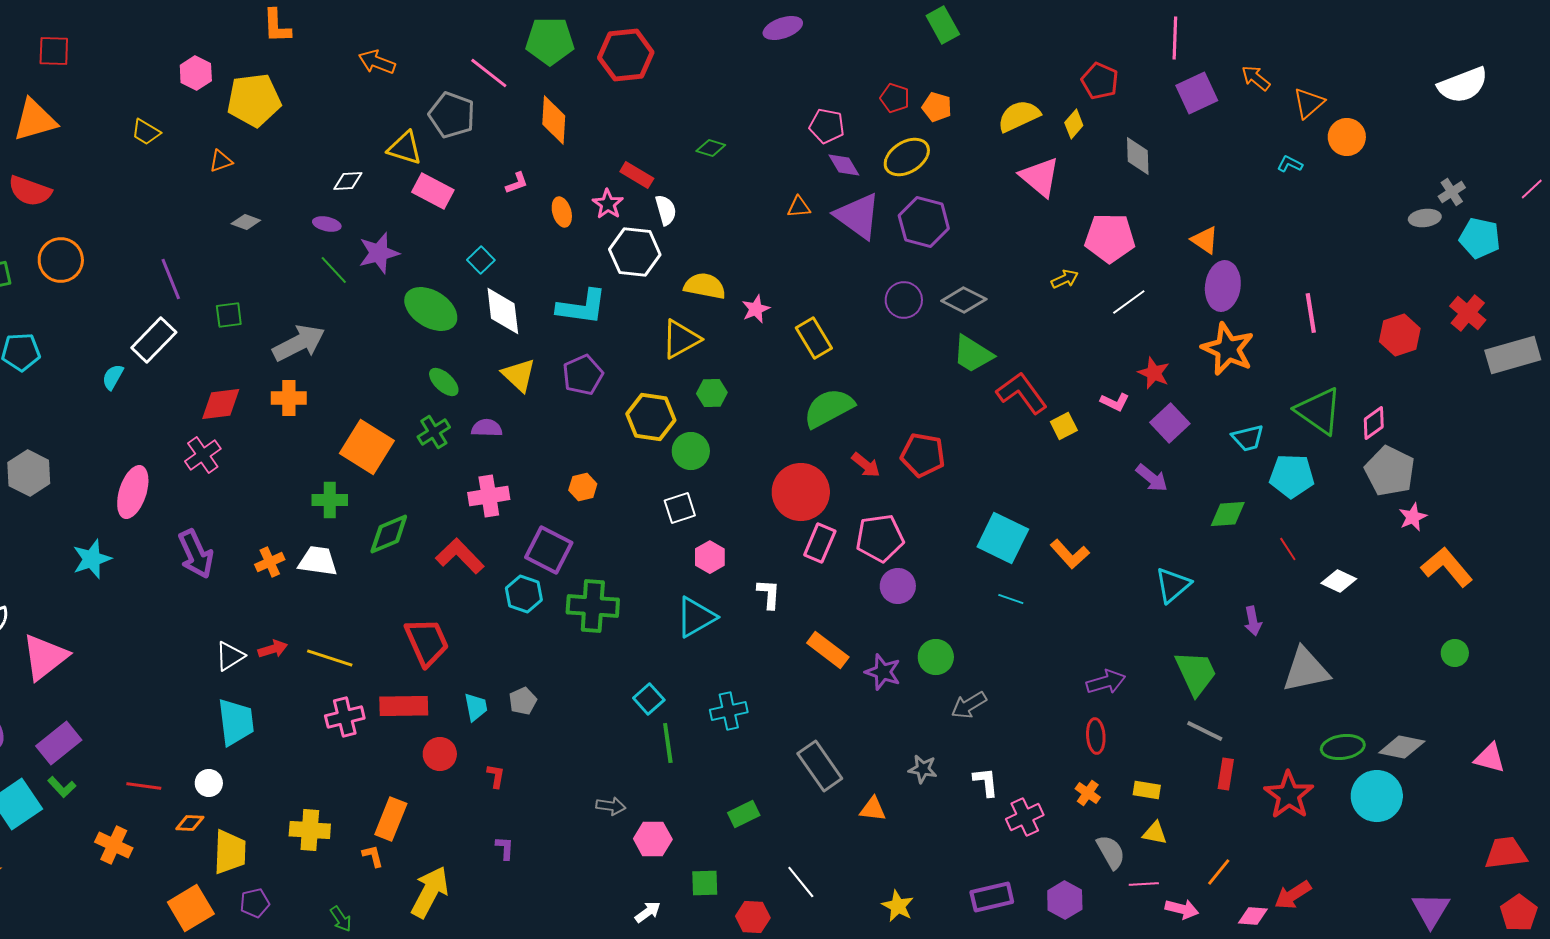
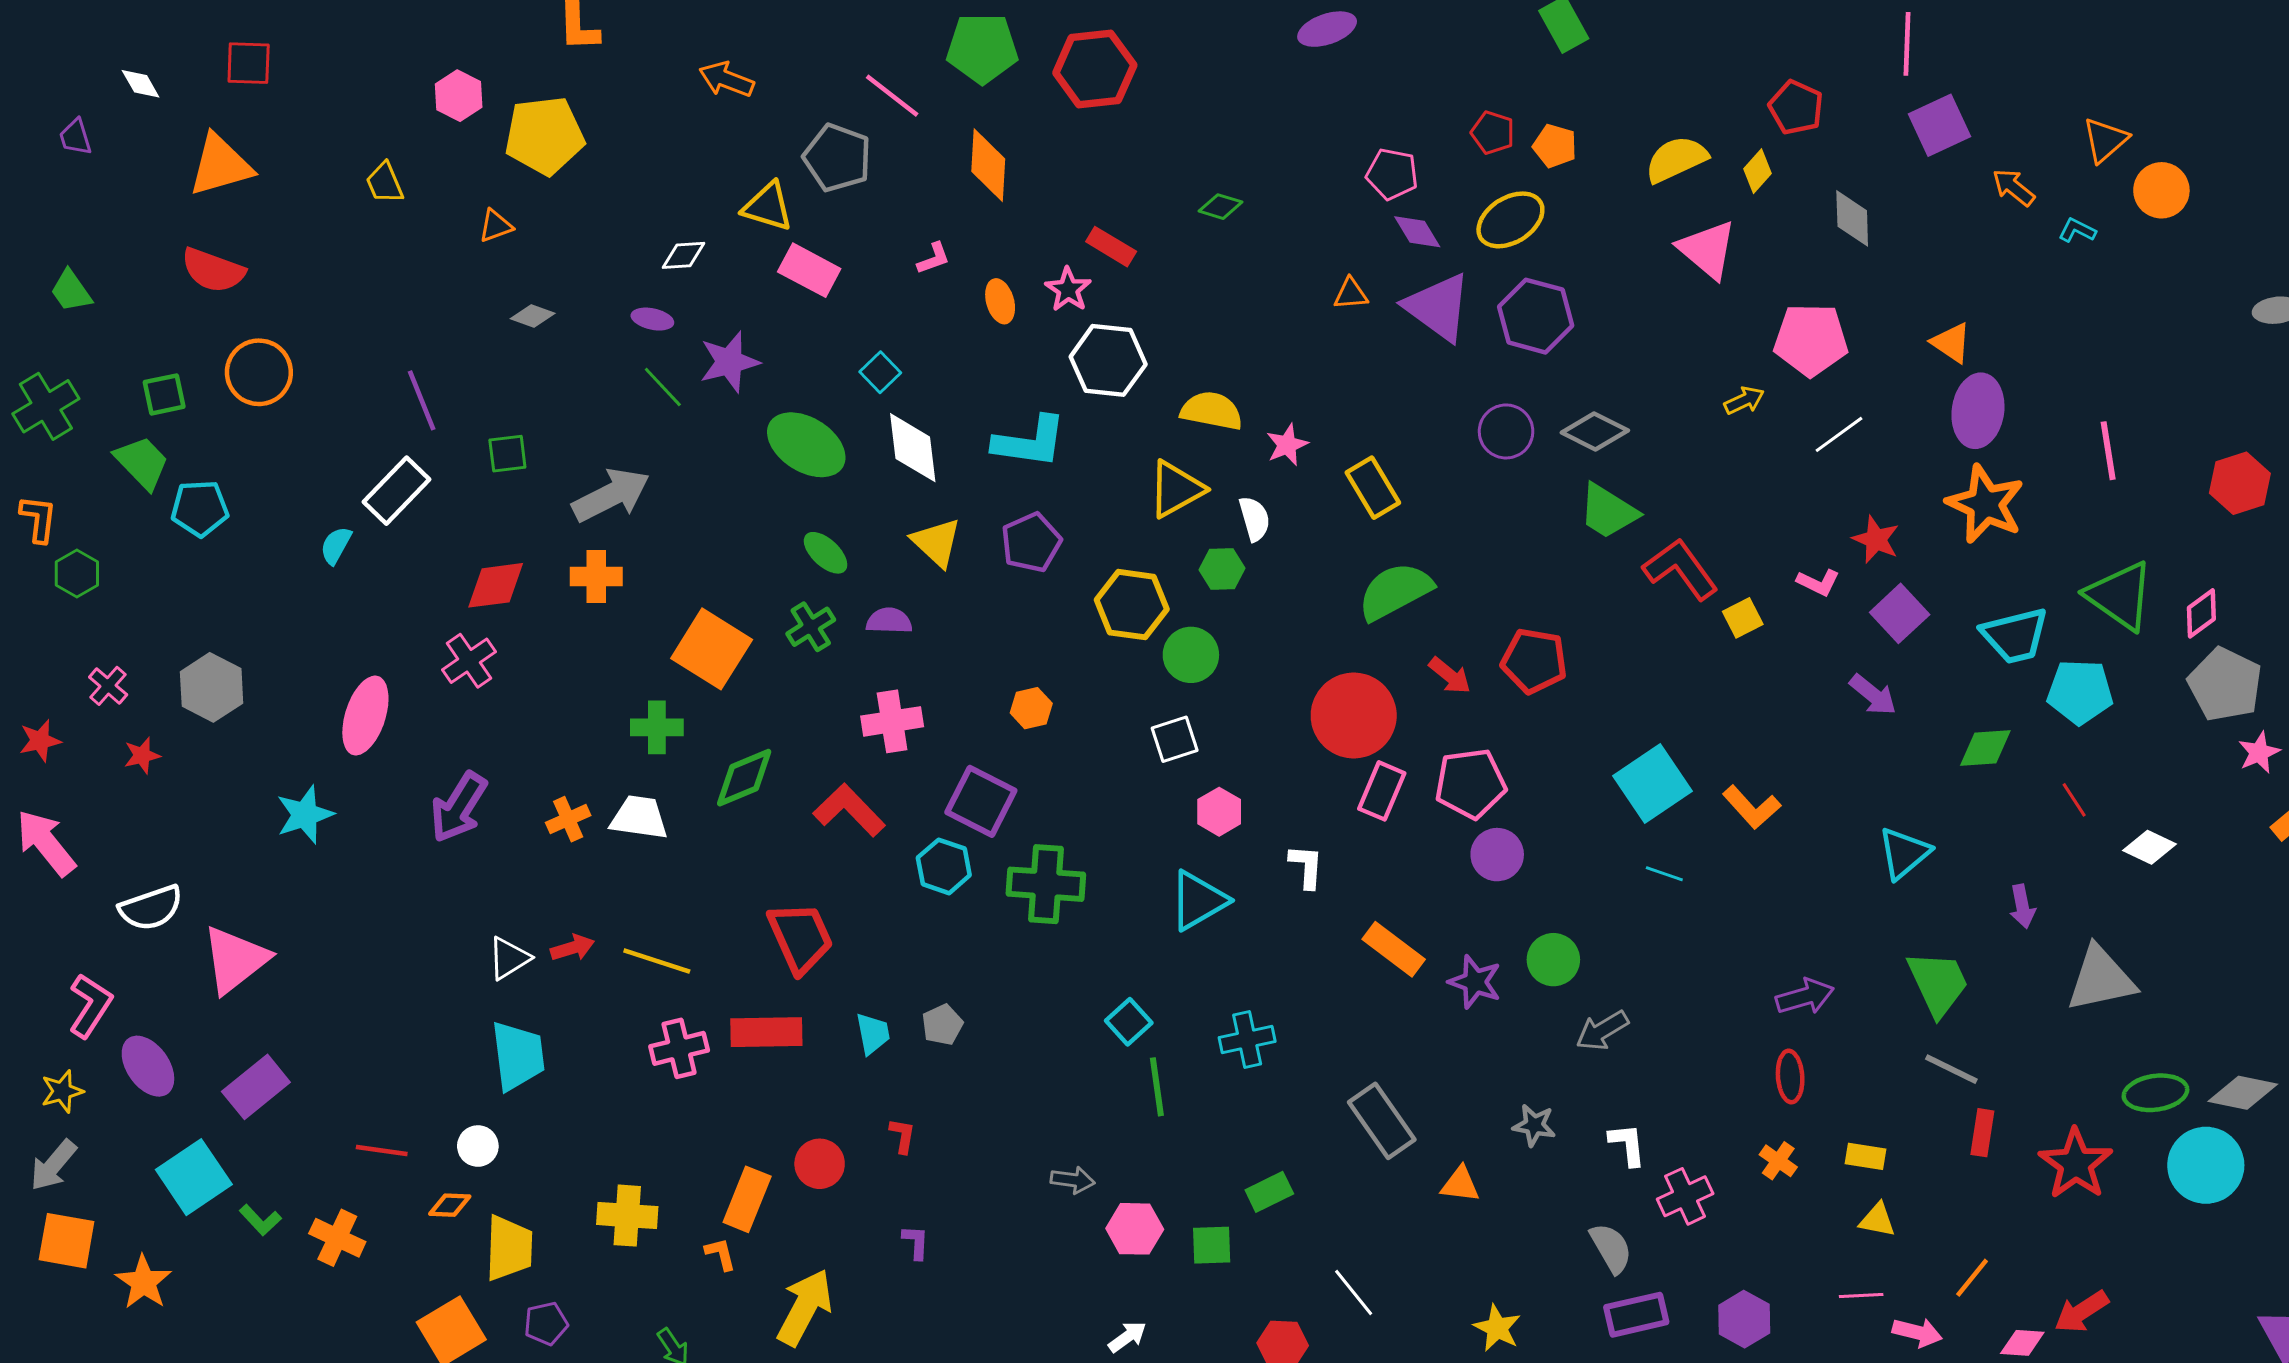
orange arrow: (1256, 78) -> (2013, 187), moved
yellow trapezoid: (146, 132) -> (385, 183), turned 36
white semicircle: (666, 210) -> (1255, 519), moved
cyan trapezoid: (1248, 438) -> (2015, 636), size x1.4
cyan square: (1003, 538) -> (1652, 784), turned 30
purple arrow: (196, 554) -> (459, 807), turned 57
red circle: (440, 754) -> (820, 1164), moved
green L-shape: (62, 787) -> (260, 1220), moved
gray semicircle: (1111, 852) -> (1611, 1248), moved
green square: (705, 883) -> (1212, 1245), moved

